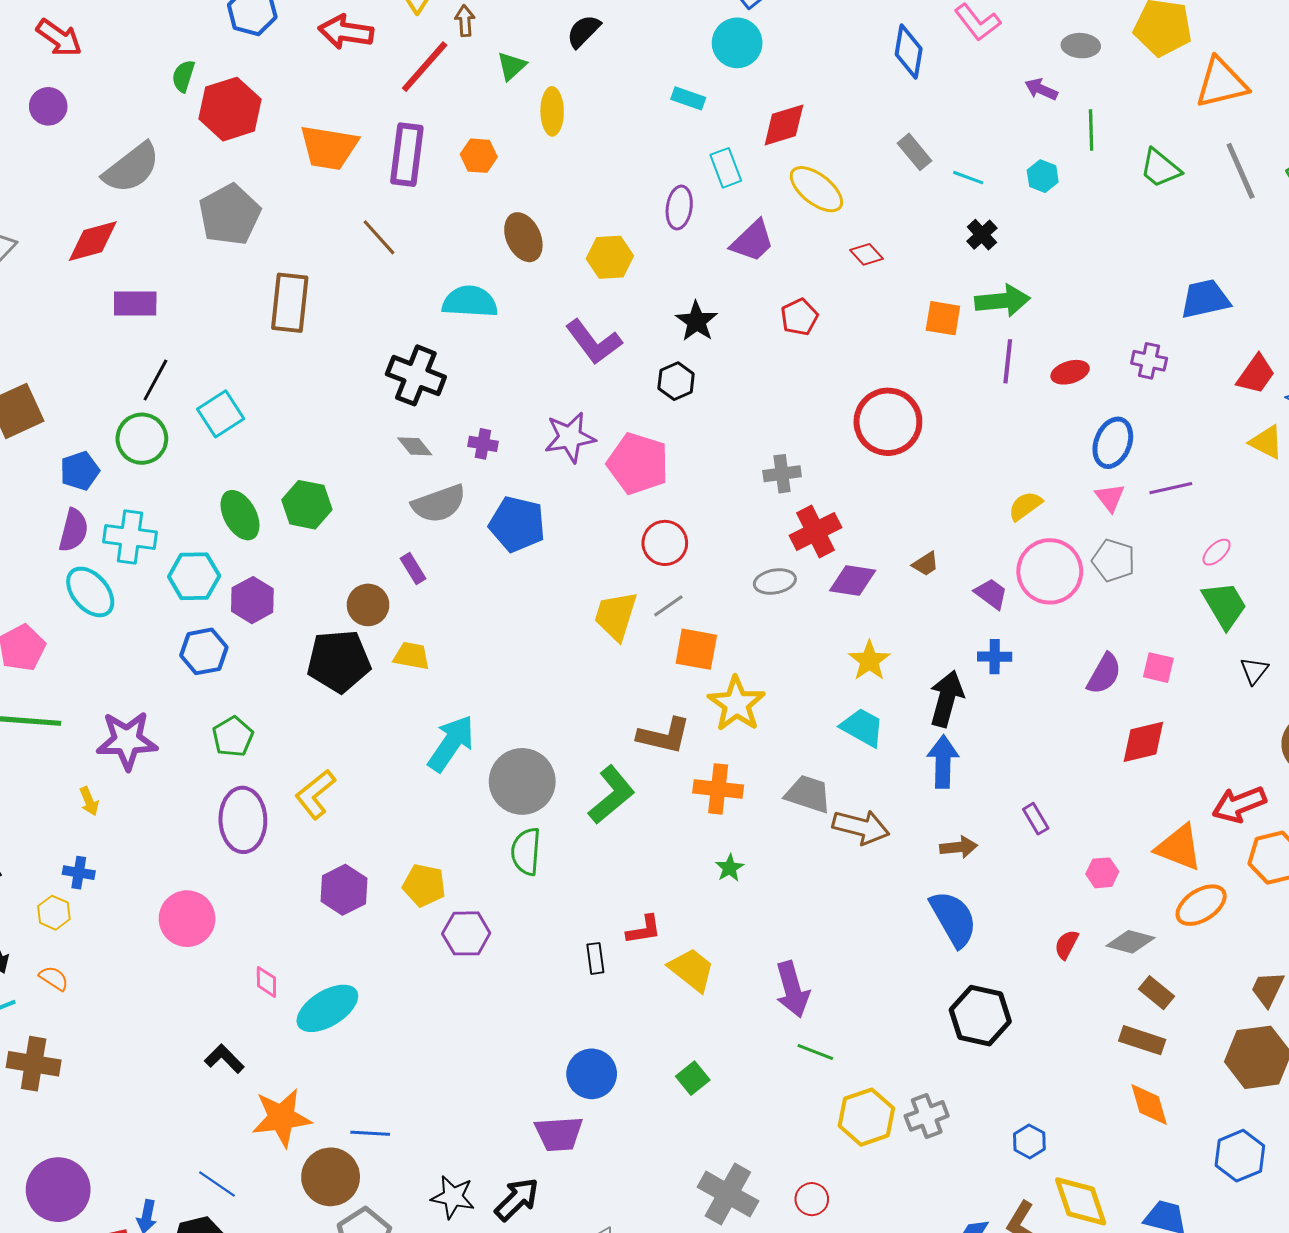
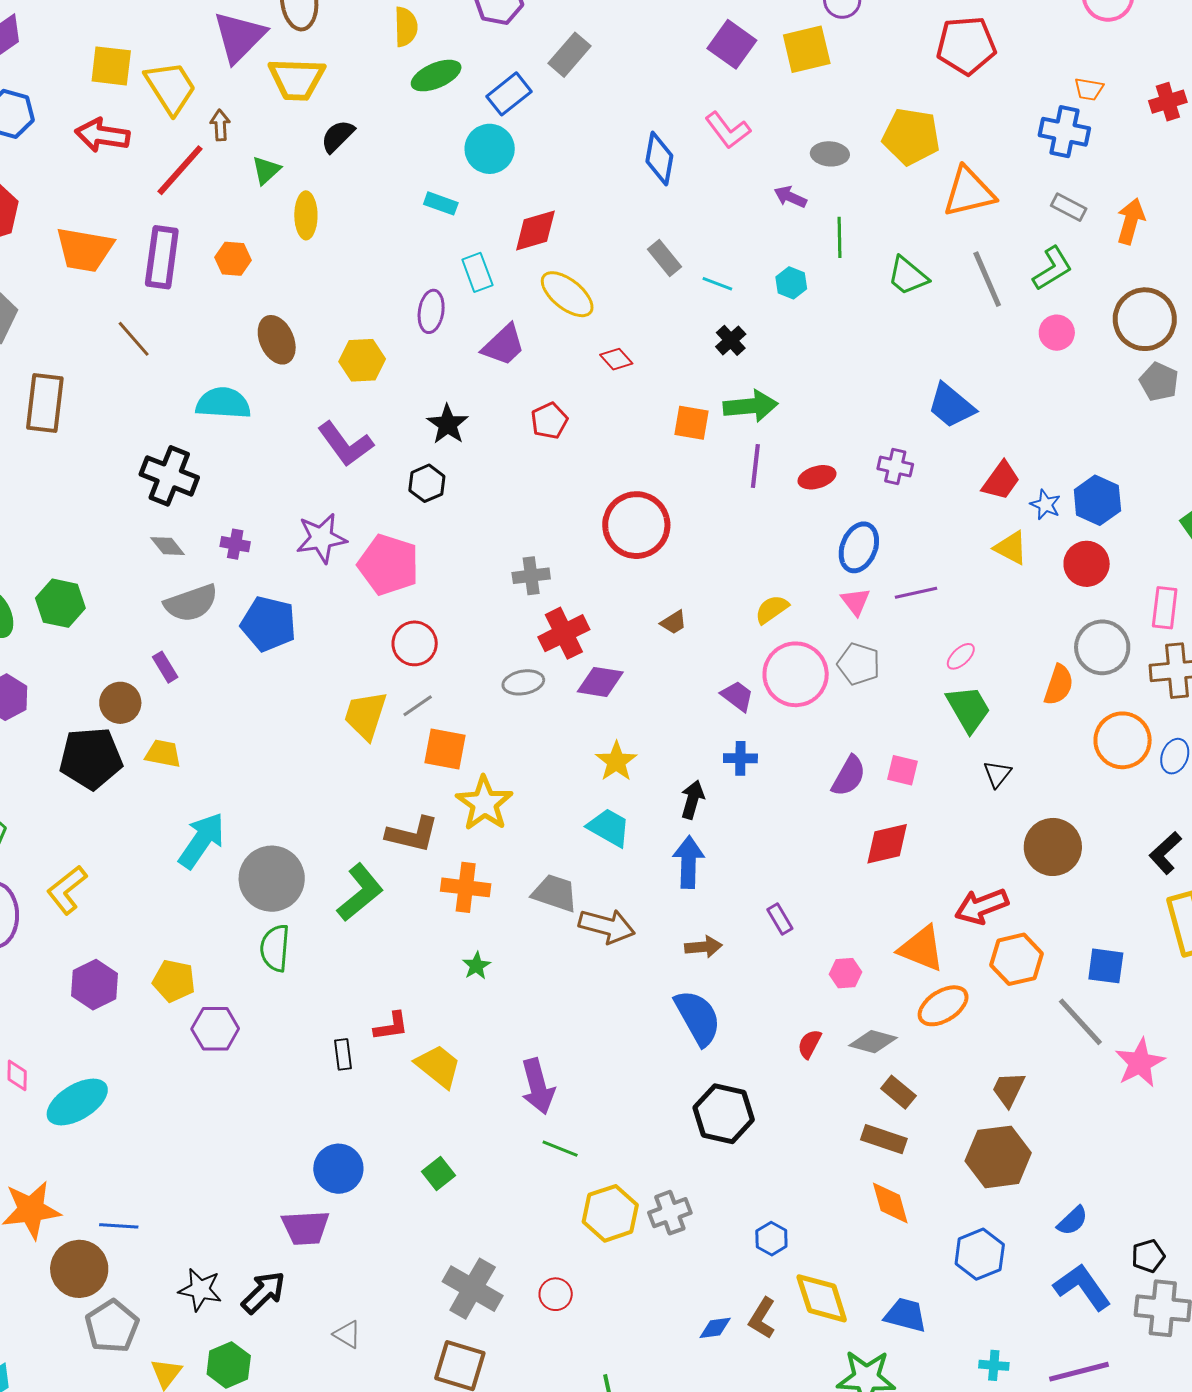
blue trapezoid: (1205, 299) -> (951, 406), turned -128
brown trapezoid: (926, 564) -> (674, 622), moved
black arrow: (947, 699) -> (692, 800), size x0.7

